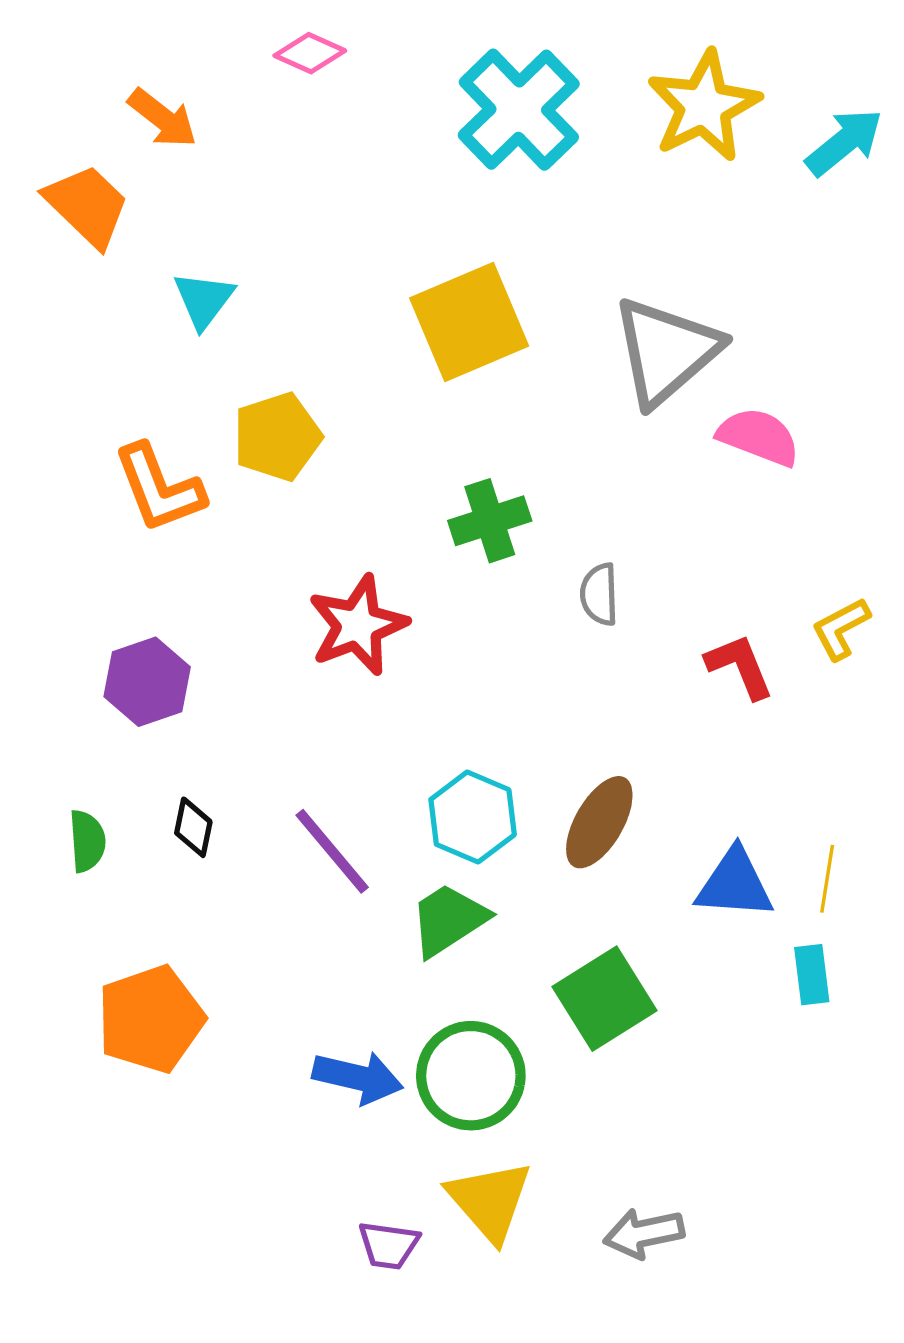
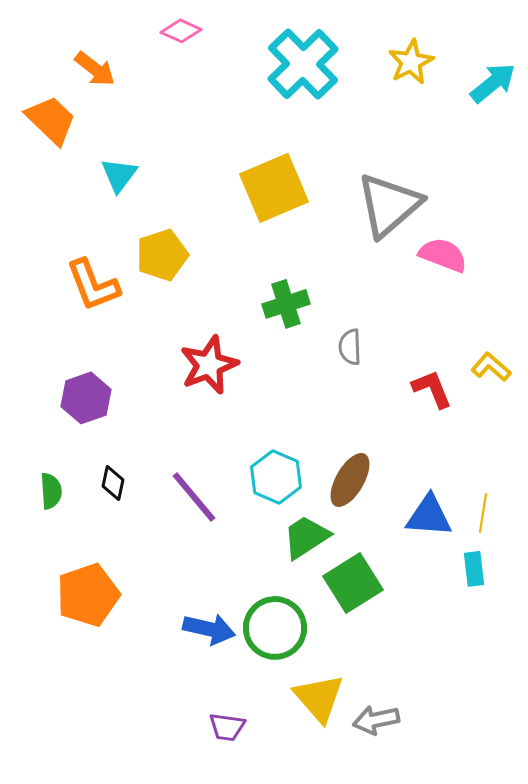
yellow star: (704, 106) -> (411, 62), size x0.7
yellow L-shape: (841, 629) -> (491, 367), turned 69
green trapezoid: (449, 920) -> (306, 537), moved
yellow triangle: (490, 1201) -> (319, 698), moved

